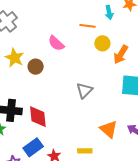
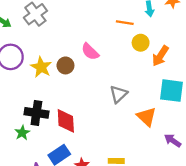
pink semicircle: (56, 43) -> (90, 52), moved
yellow star: (14, 58) -> (41, 67), moved
orange triangle: (109, 129) -> (147, 117), moved

